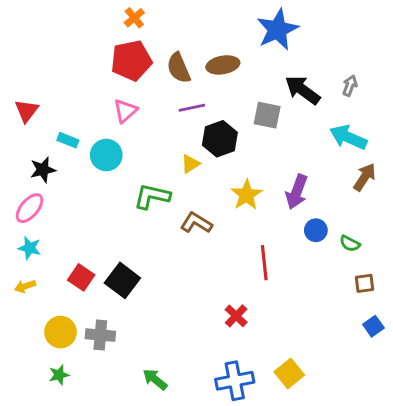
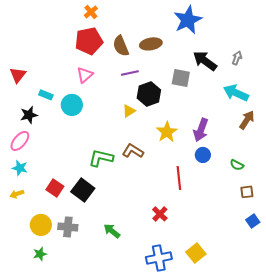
green L-shape: (152, 196) -> (101, 158), moved
blue circle: (316, 230) -> (203, 155), moved
green arrow: (155, 379) -> (112, 231), moved

